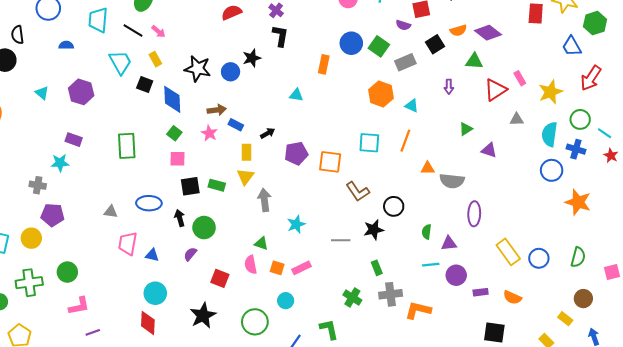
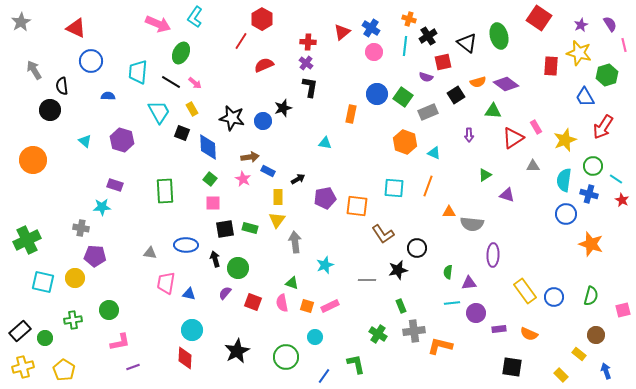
red square: (220, 278) -> (253, 302), moved
green cross: (29, 283) -> (73, 320), size x0.7

